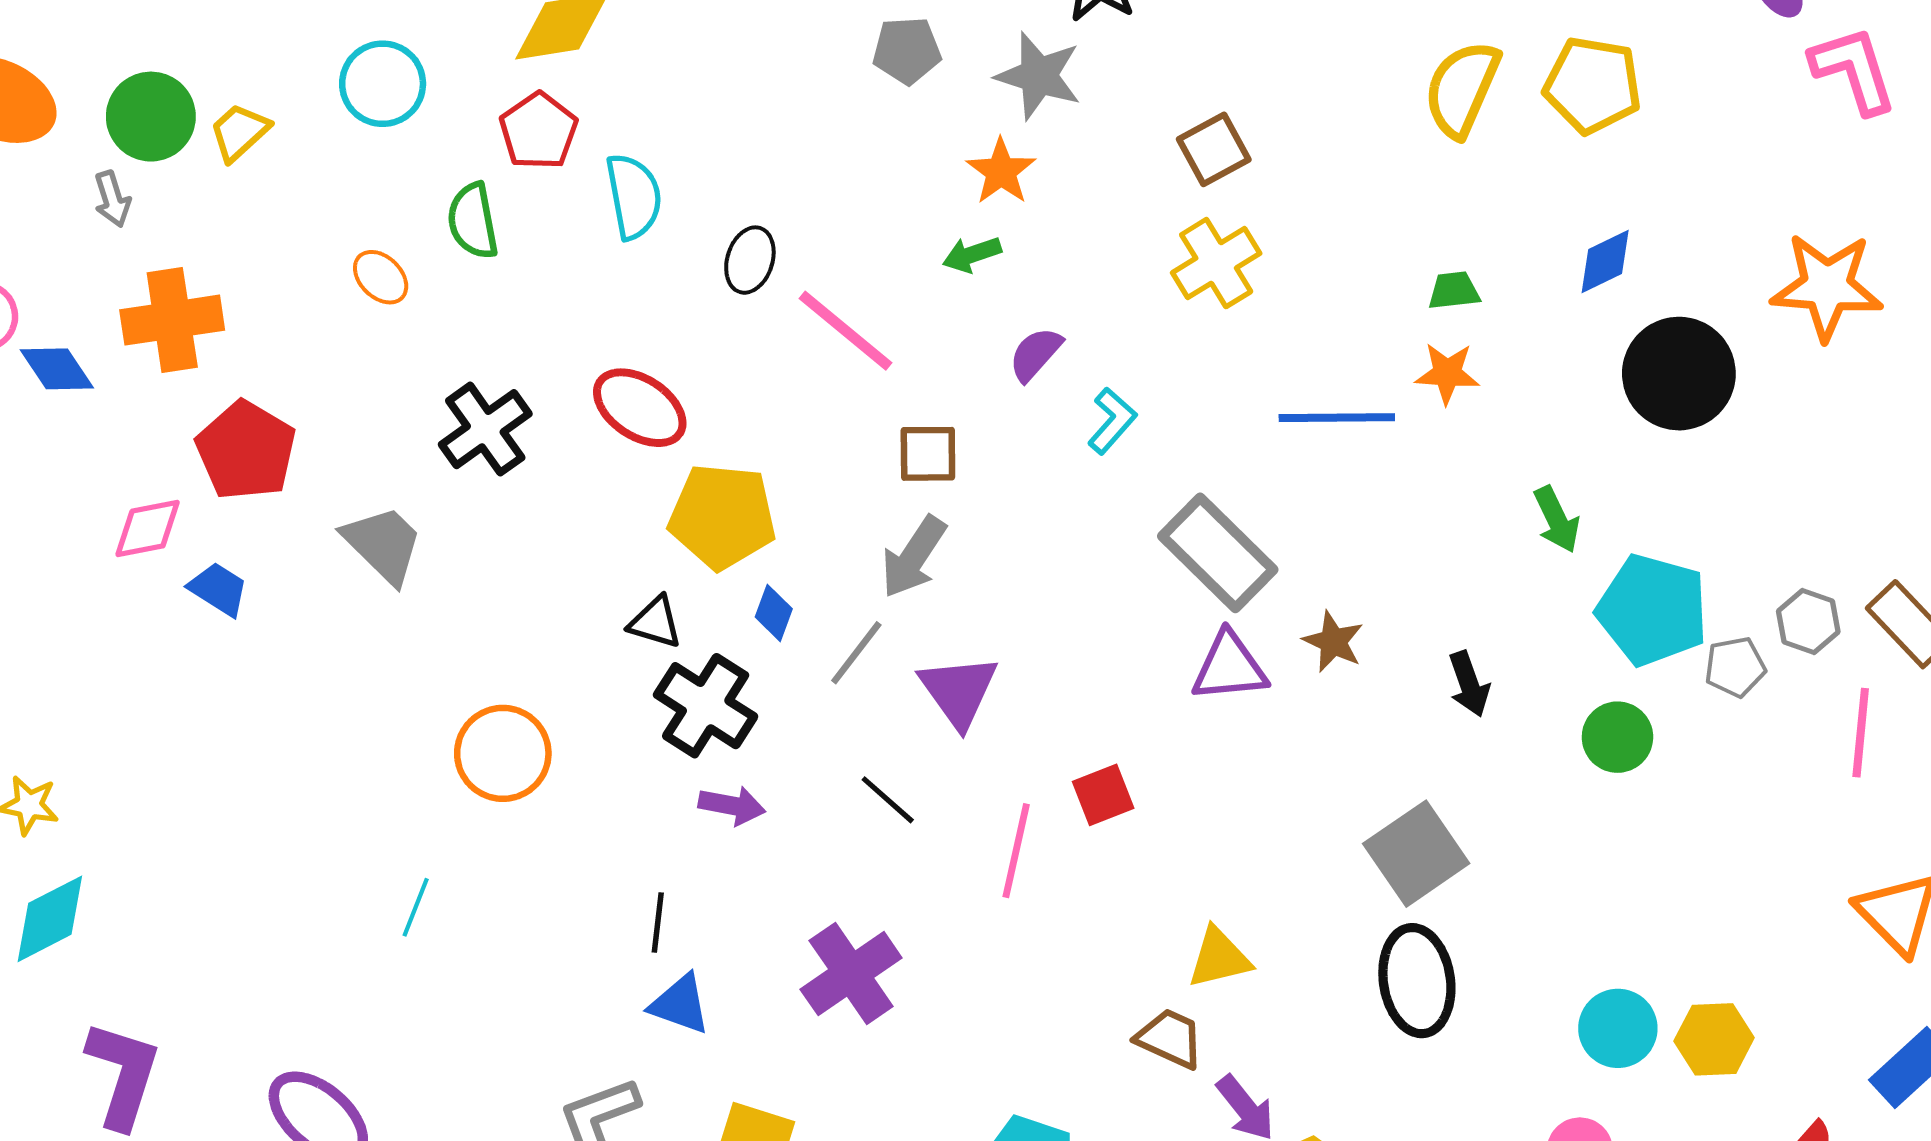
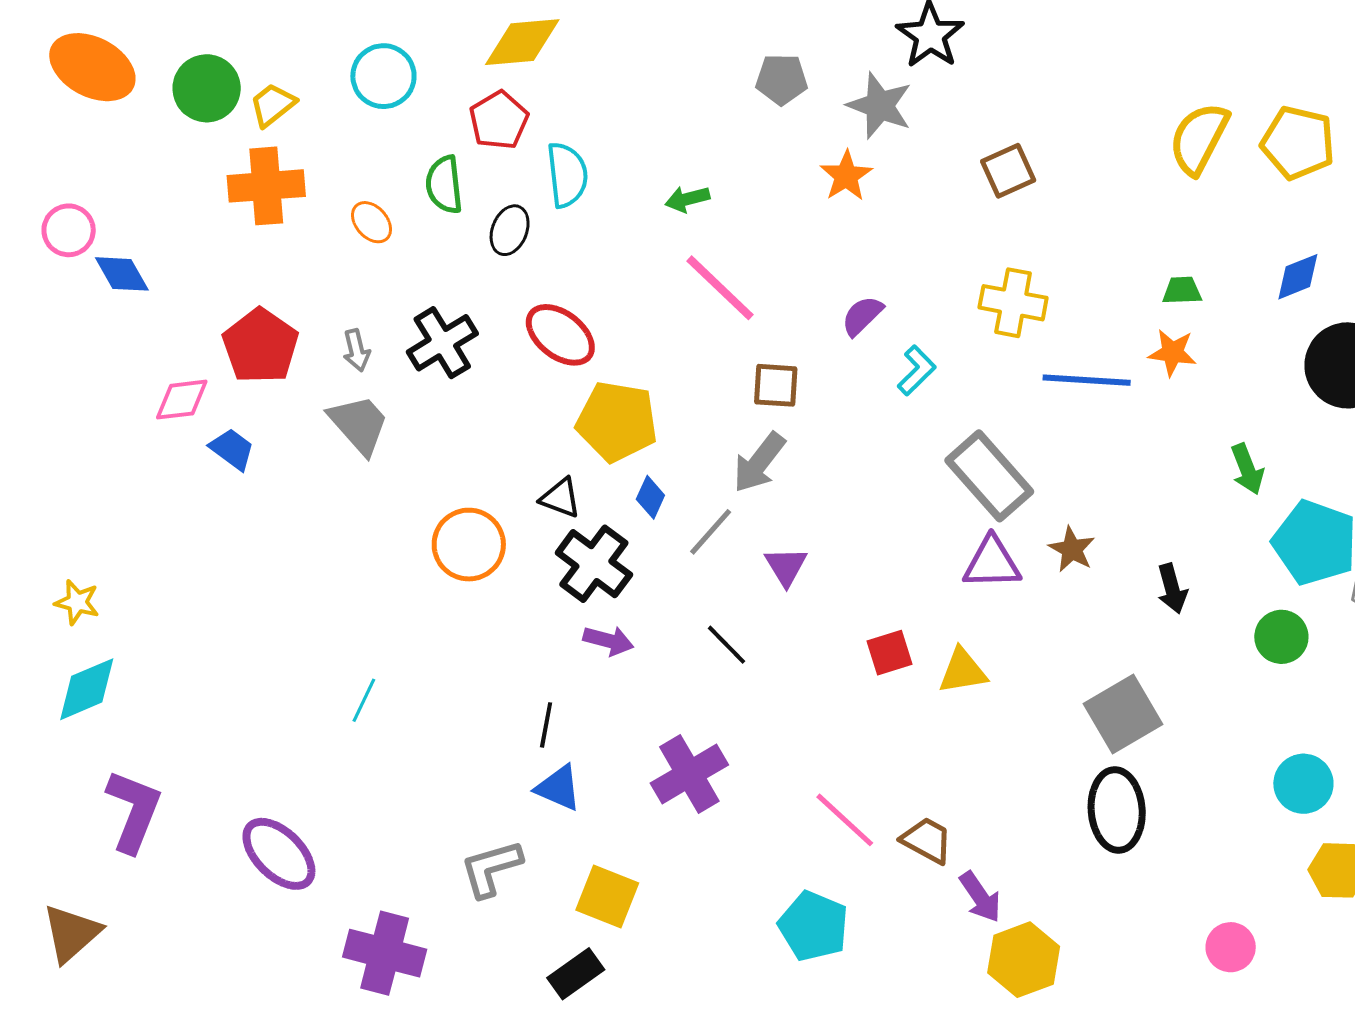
gray arrow: (112, 199) -> (356, 350), moved
green arrow: (972, 254) -> (687, 199), moved
black ellipse: (750, 260) -> (510, 230), moved
yellow cross: (1216, 263) -> (1013, 303), moved, turned 38
orange cross: (172, 320) -> (266, 186), moved
purple triangle: (959, 691) -> (786, 566), size x0.7
orange circle: (503, 753) -> (469, 545), moved
pink line: (1016, 851) -> (845, 820), moved, turned -64
yellow triangle: (1219, 958) -> (963, 671), moved
cyan circle: (1618, 1028) -> (1303, 784), moved

